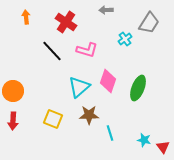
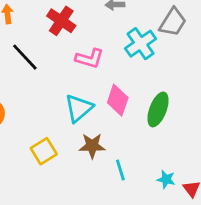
cyan cross: (125, 39) -> (141, 44), size x1.6
black line: (52, 51) -> (25, 57), moved
yellow square: (53, 119) -> (44, 151), turned 36

